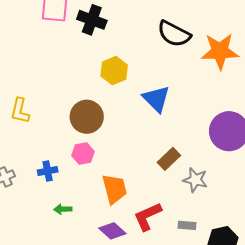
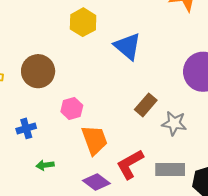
brown circle: (87, 117) -> (38, 71), moved
pink hexagon: (83, 154) -> (72, 108), moved
gray rectangle: (187, 225) -> (170, 169), size x1.6

